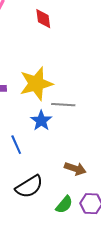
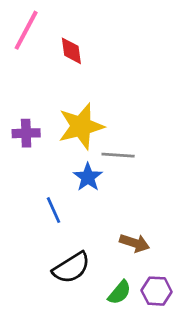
red diamond: (43, 19) -> (71, 51), moved

